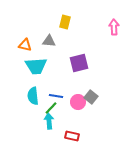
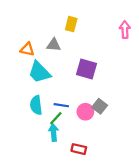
purple square: (79, 63) -> (86, 69), turned 30
cyan trapezoid: (36, 66) -> (39, 72), turned 50

